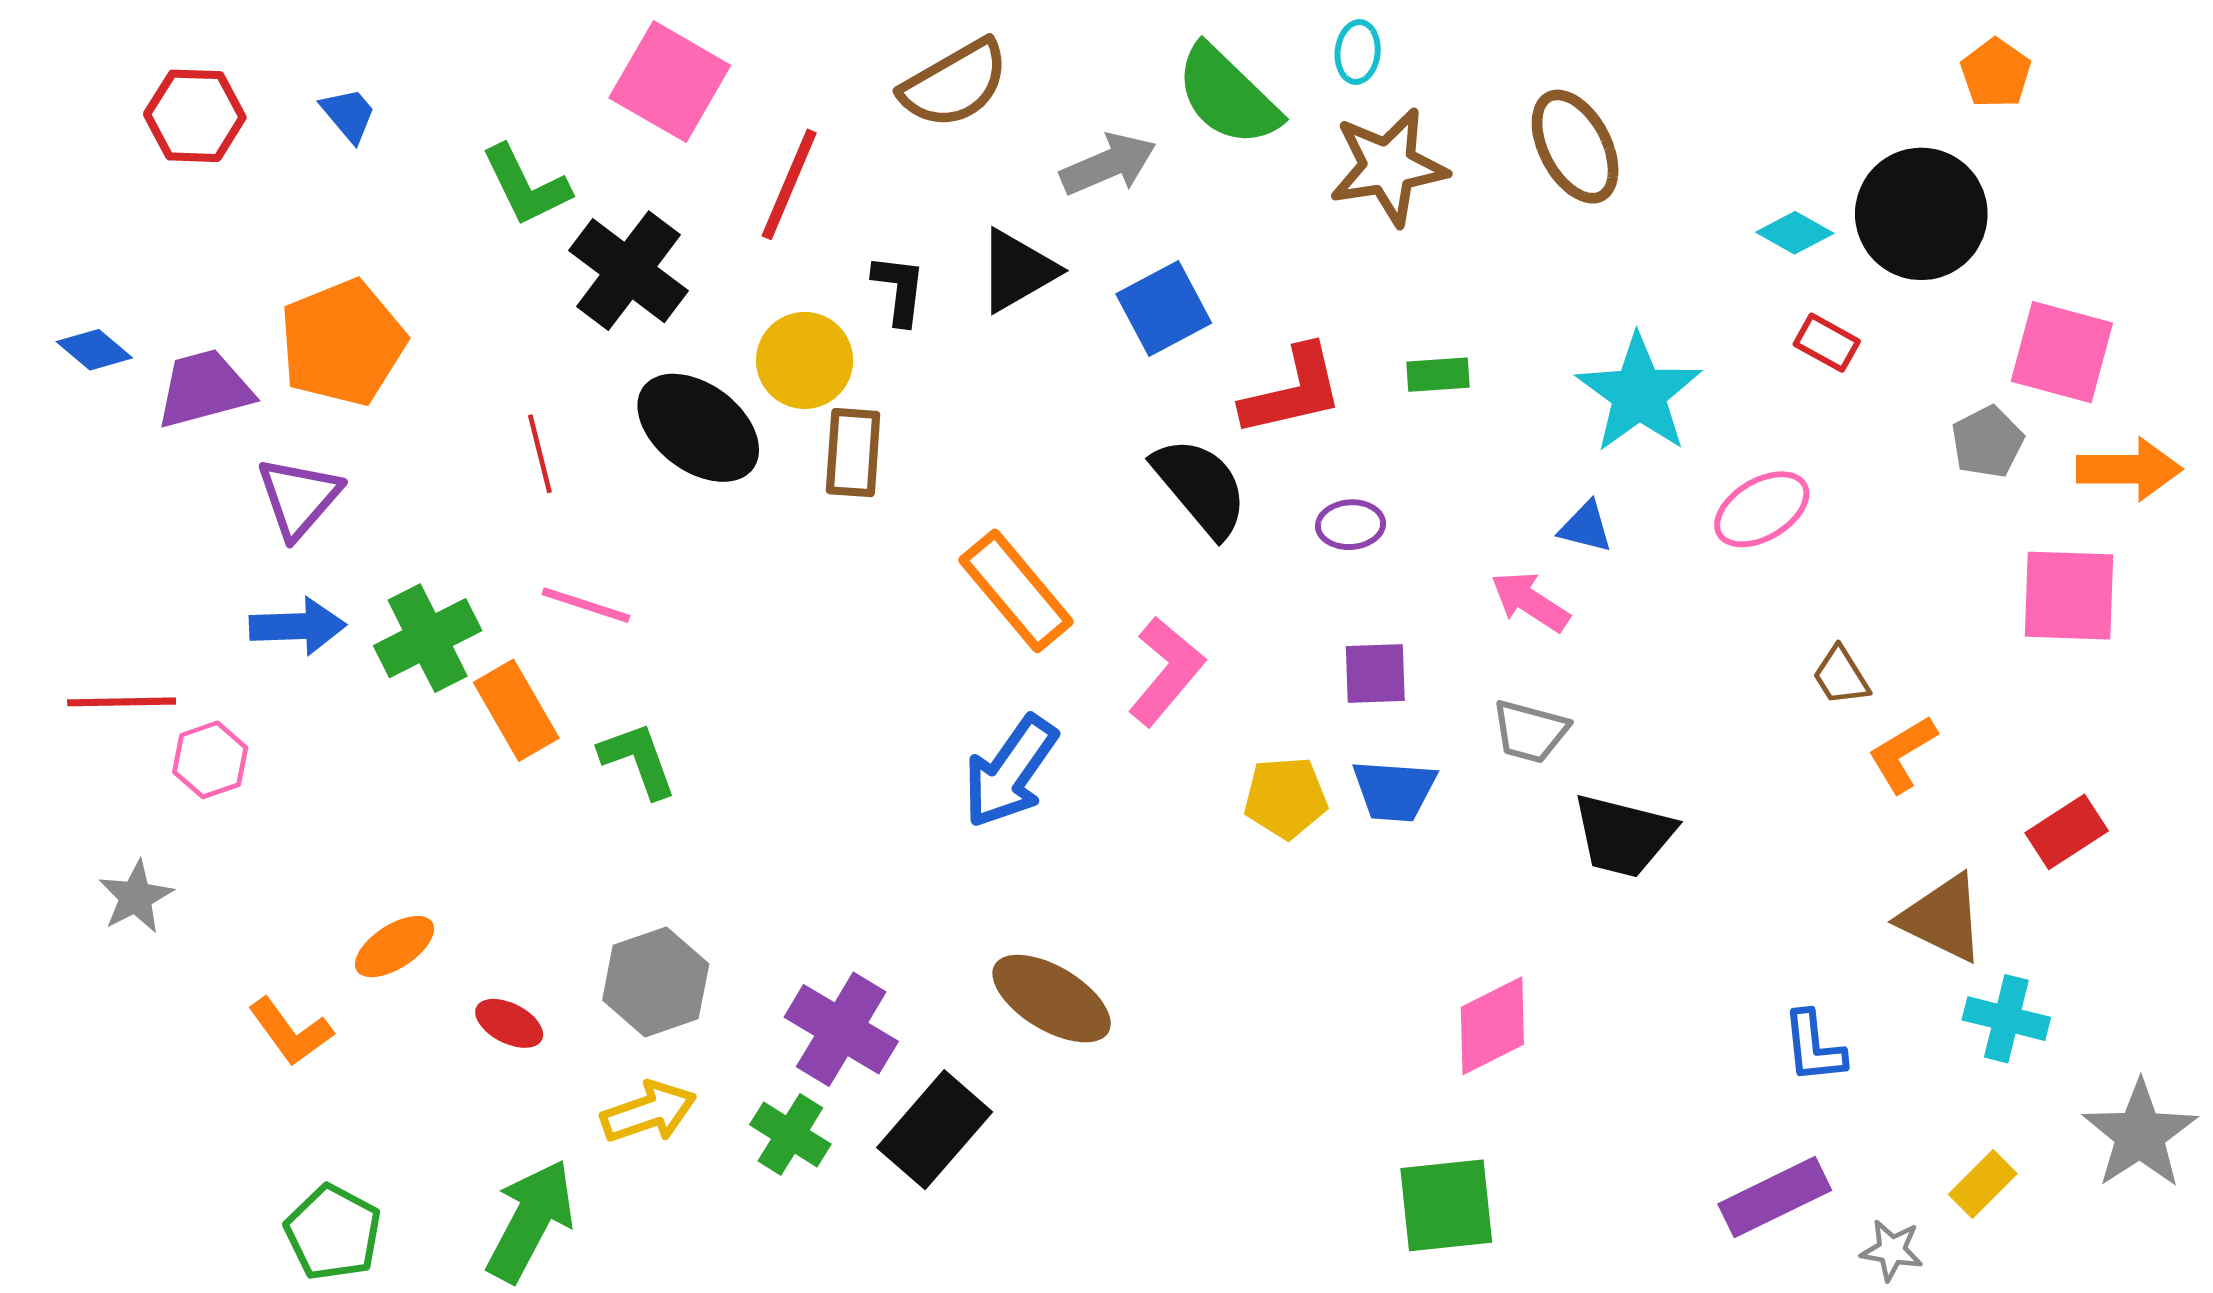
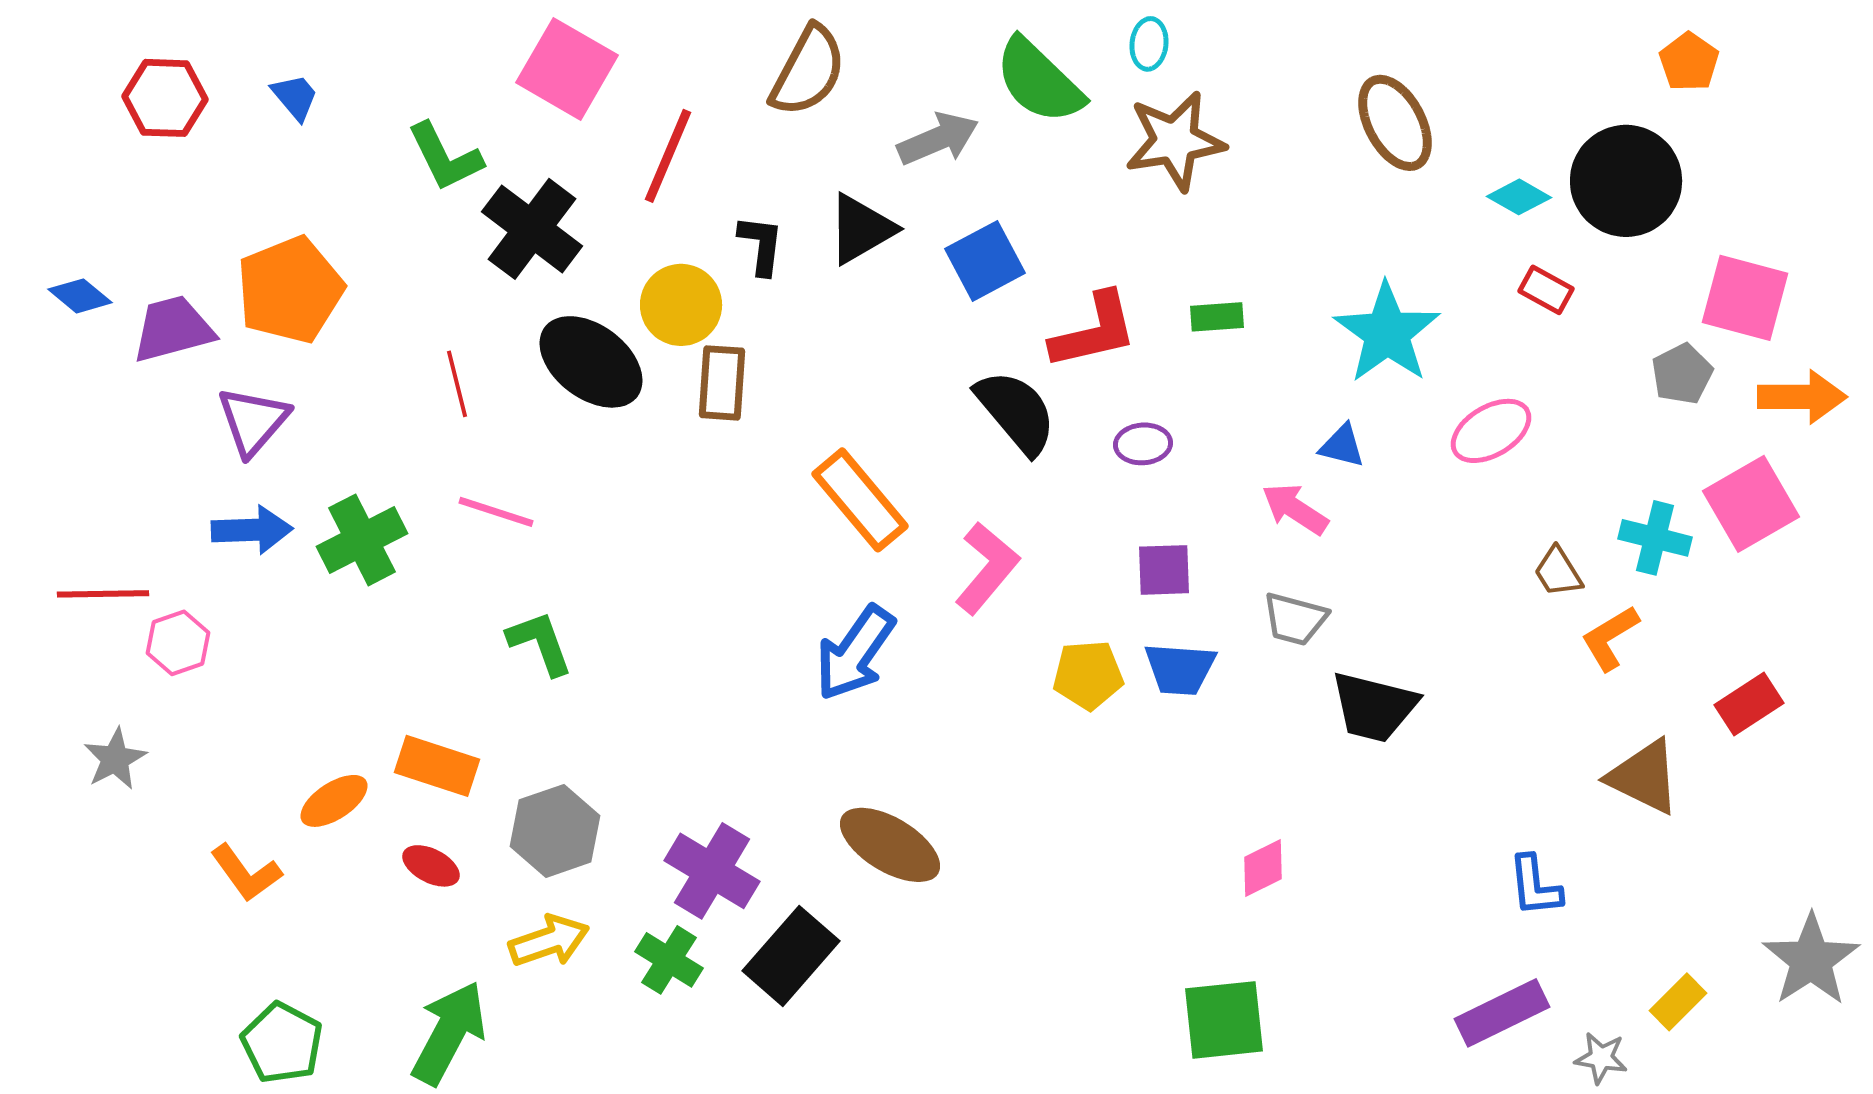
brown semicircle: (955, 84) -> (808, 71), turned -32
brown ellipse: (1575, 147) -> (1395, 123), moved
pink square: (2069, 596) -> (1751, 504), turned -32
orange rectangle: (516, 710) -> (437, 766), moved, turned -42
cyan cross: (2006, 1019) -> (1655, 538), moved
pink diamond: (1492, 1026) -> (1263, 868), size x0.7

